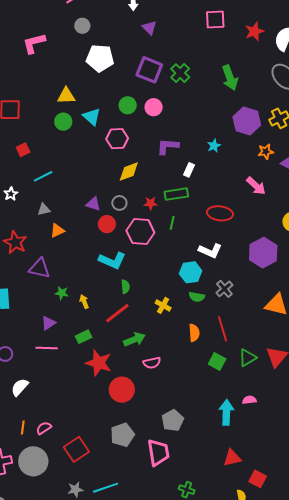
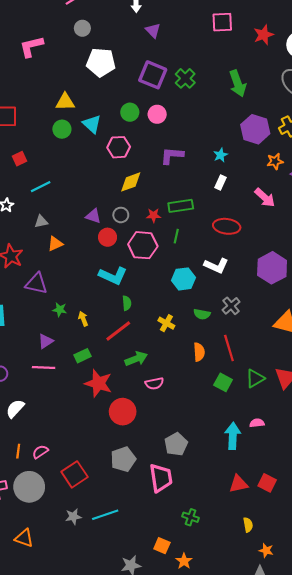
white rectangle: (189, 170) -> (221, 183), moved
cyan hexagon: (191, 272) -> (184, 279), moved
red square: (258, 479) -> (267, 483), moved

